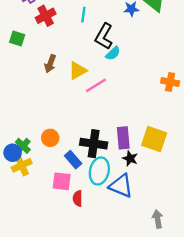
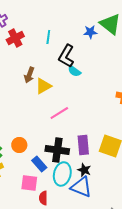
cyan semicircle: (113, 53) -> (74, 71), turned 80
brown arrow: (50, 64) -> (29, 75), moved
pink line: (96, 85) -> (59, 113), moved
black star: (130, 158) -> (84, 170), moved

